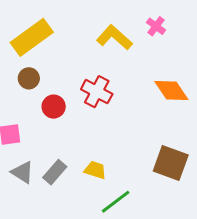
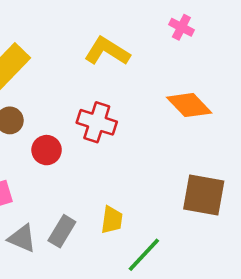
pink cross: (156, 26) -> (181, 27), moved
yellow trapezoid: (95, 170) -> (112, 220), turned 90

